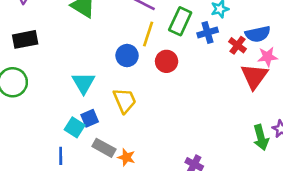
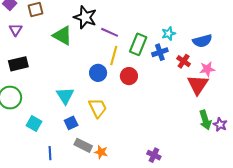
blue semicircle: (258, 34) -> (202, 41), moved
cyan square: (75, 127) -> (34, 123), moved
green arrow: (261, 137) -> (205, 120), moved

